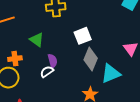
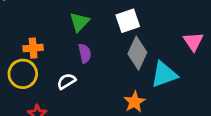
green triangle: (37, 40) -> (79, 22), moved, turned 35
white semicircle: (47, 72) -> (66, 81), moved

